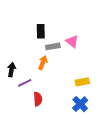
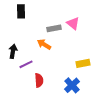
black rectangle: (41, 31) -> (21, 11), moved
orange arrow: (43, 63) -> (44, 44), turned -80
blue cross: (80, 104) -> (72, 85), moved

